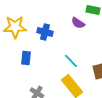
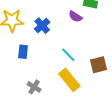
blue cross: (45, 32) -> (42, 26), turned 35

